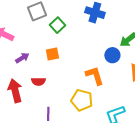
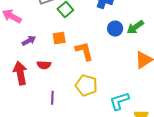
blue circle: (112, 55) -> (115, 29), moved
orange L-shape: (95, 76) -> (84, 51), moved

